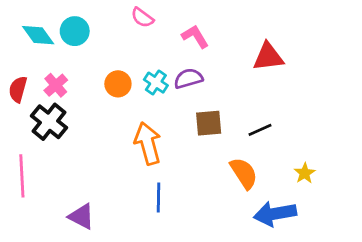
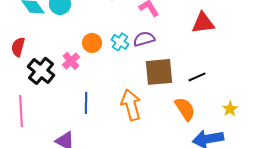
pink cross: (56, 85) -> (71, 61), moved
brown square: (209, 123) -> (159, 72), size x1.4
orange arrow: (148, 143) -> (131, 105), moved
blue line: (159, 198) -> (86, 103), moved

